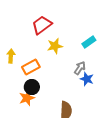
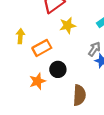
black circle: (32, 87) -> (58, 69), moved

